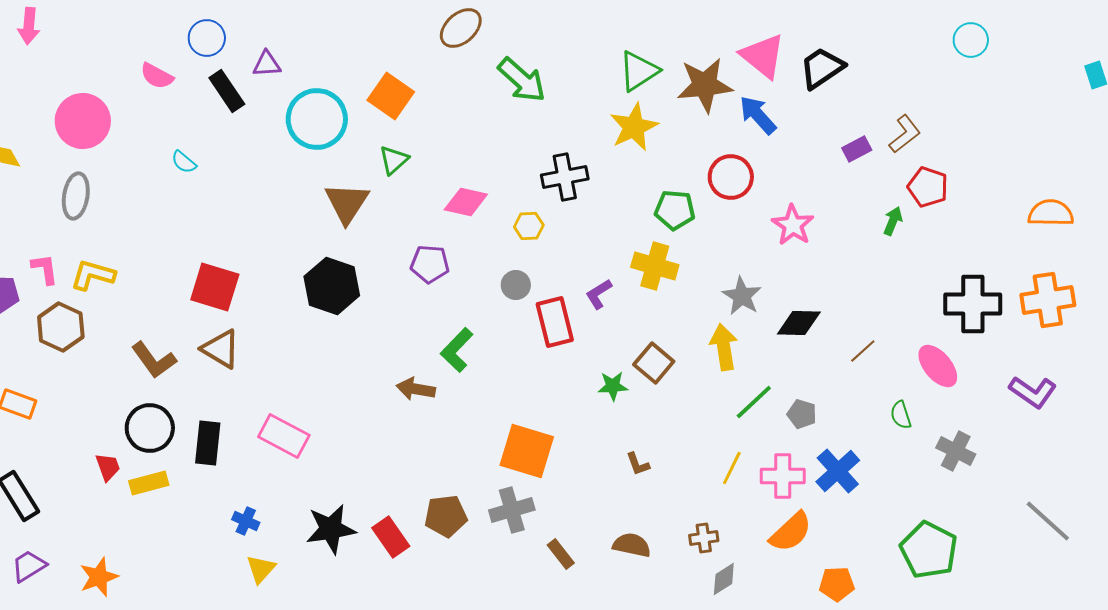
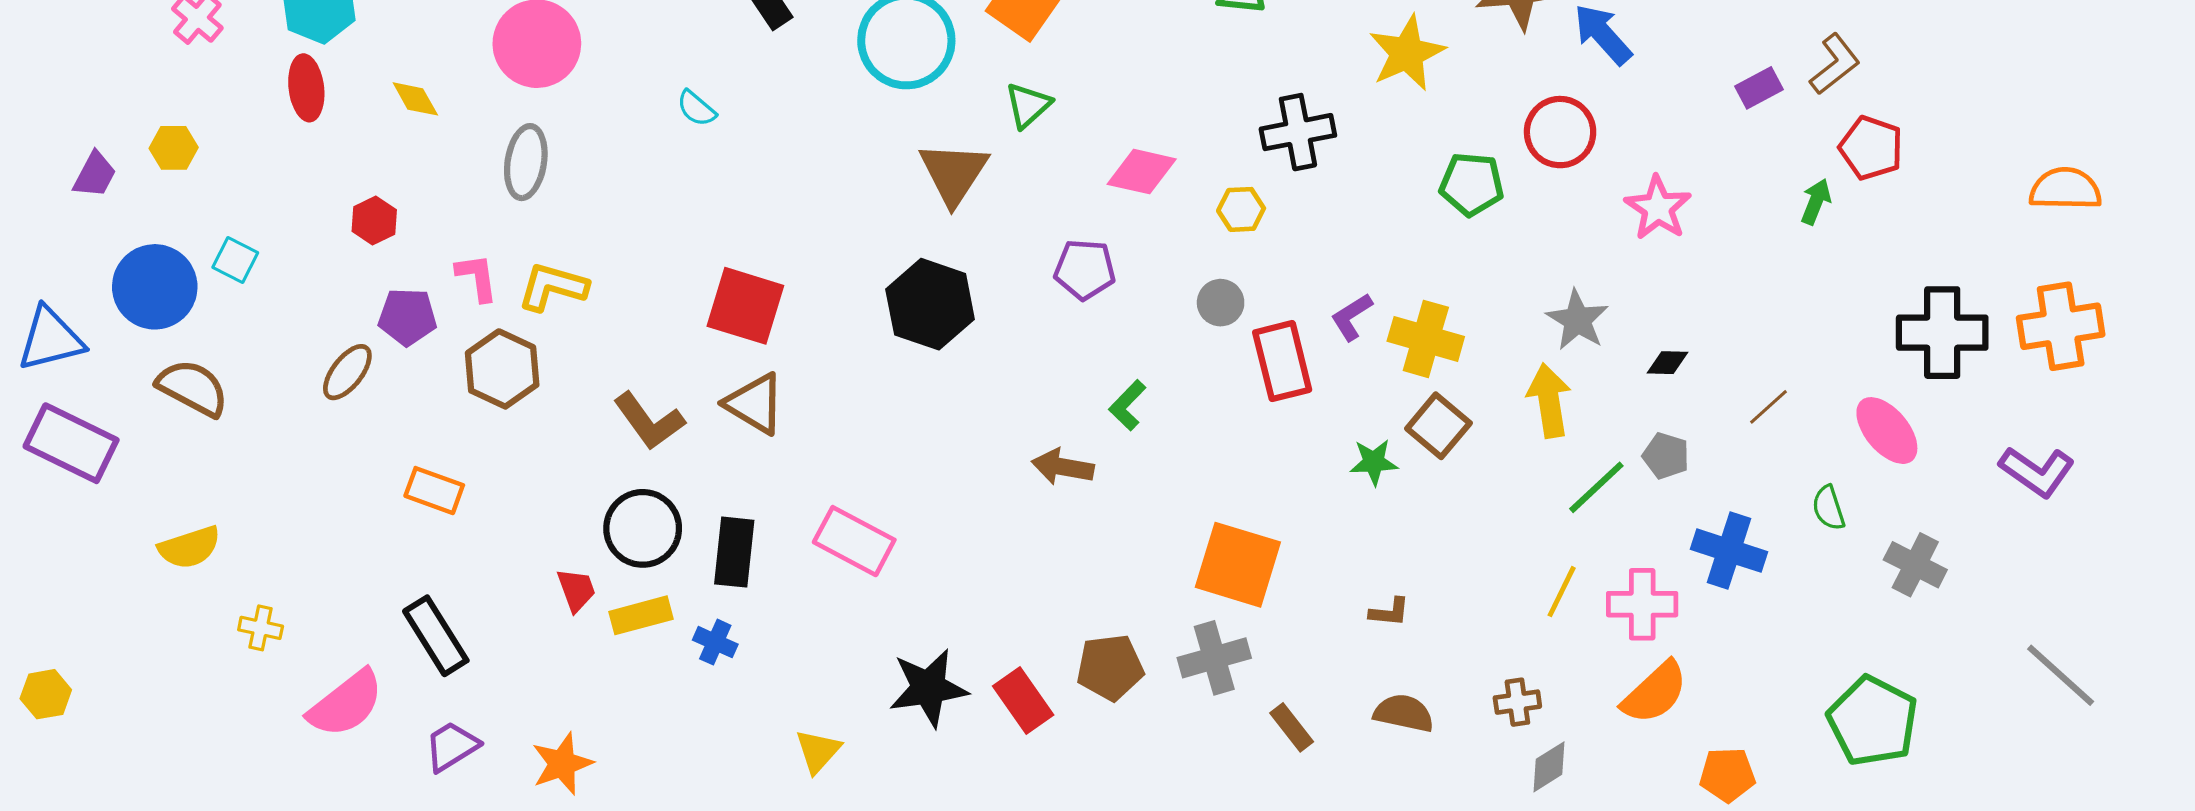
yellow cross: (655, 266) -> (1426, 339), moved
black diamond: (799, 323) -> (1667, 363), size x0.6
green L-shape: (457, 350) -> (1127, 405), size x0.7
gray pentagon: (802, 414) -> (1666, 456), moved
brown L-shape: (638, 464) -> (1390, 612), moved, turned -64
blue cross: (838, 471) -> (1729, 551), moved, turned -30
blue cross: (246, 521) -> (715, 642), moved

